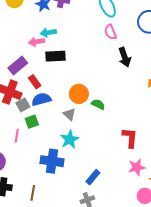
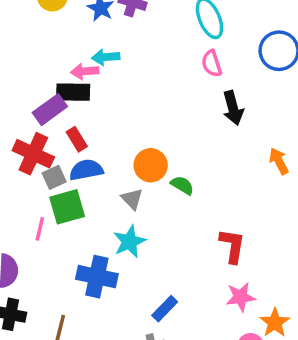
black rectangle: (56, 56) -> (73, 92), moved
green square: (32, 122) -> (67, 207), size x1.5

